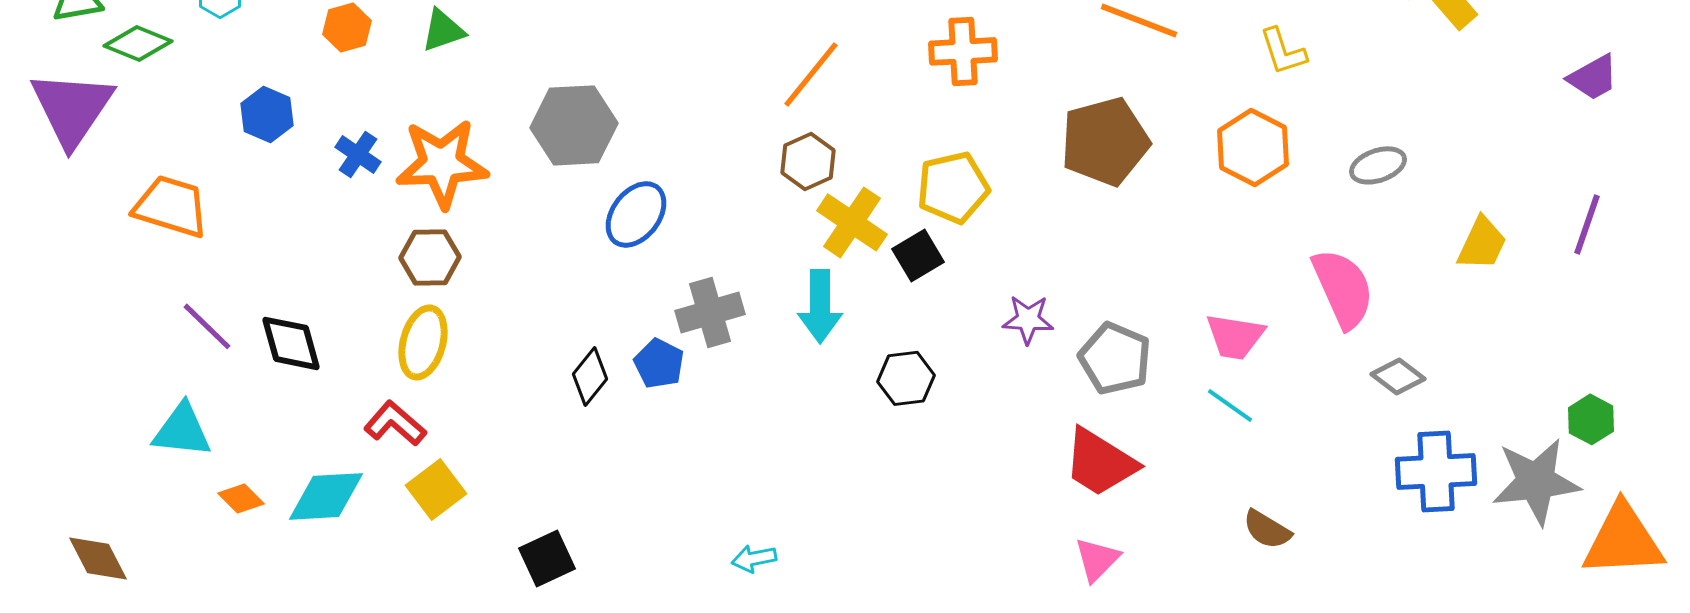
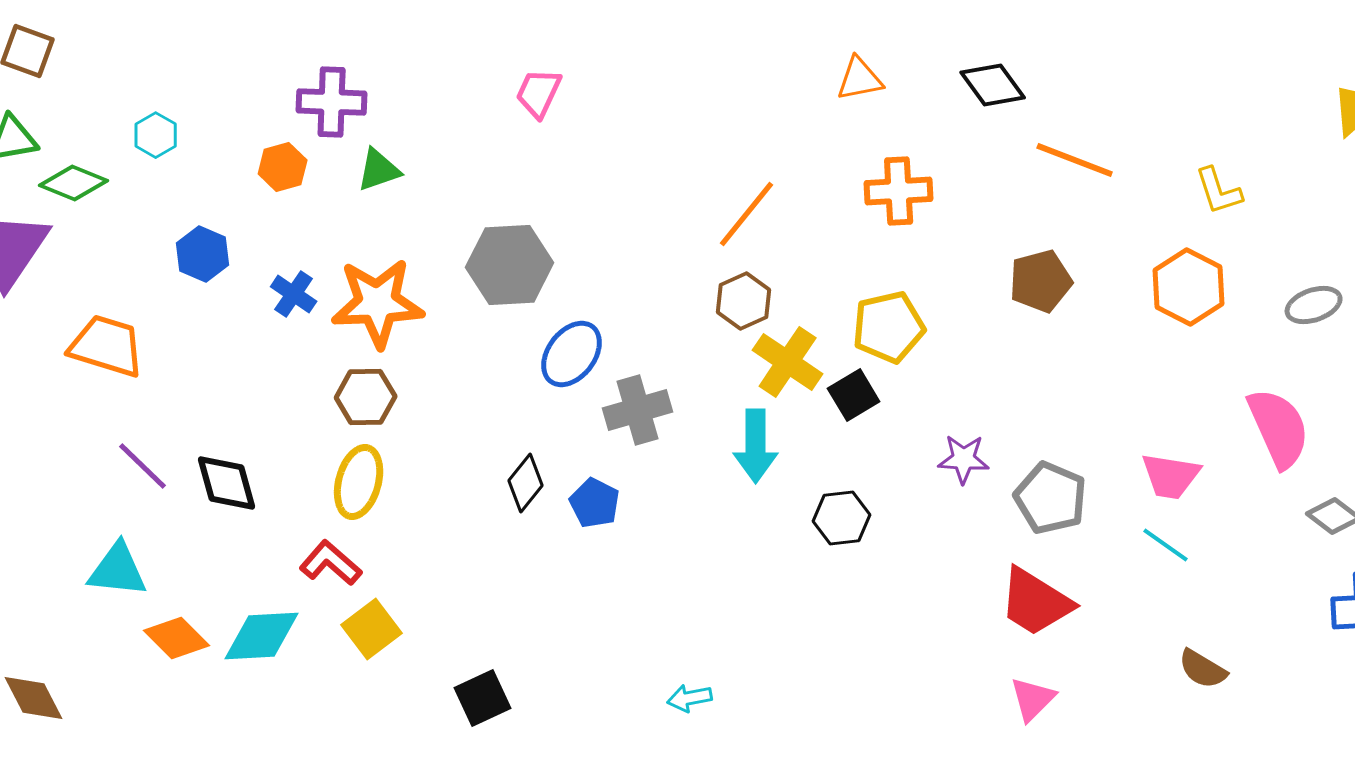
brown pentagon: (1105, 141) -> (1041, 281), size x0.7
gray cross: (710, 312) -> (638, 410), moved
black diamond: (590, 376) -> (526, 483), moved
orange diamond: (241, 498) -> (177, 638), size x1.4

